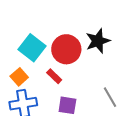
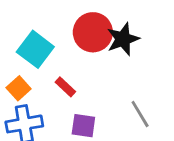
red circle: (66, 49) -> (93, 32), moved

